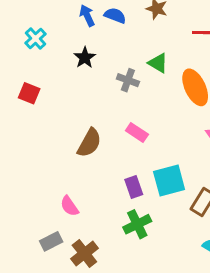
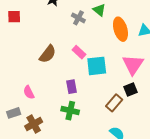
red square: (29, 93) -> (14, 17), turned -32
cyan square: (169, 181) -> (97, 66), moved
green cross: (137, 224) -> (70, 111), turned 30

